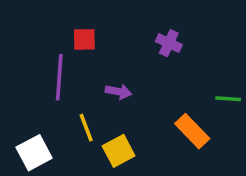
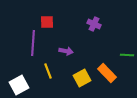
yellow square: (119, 151) -> (82, 78), moved

